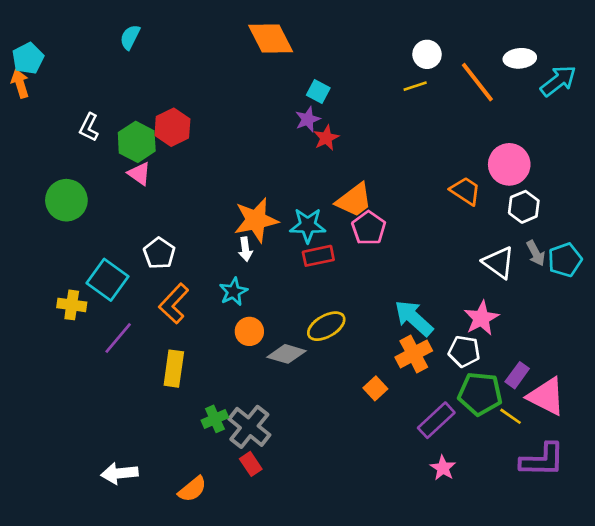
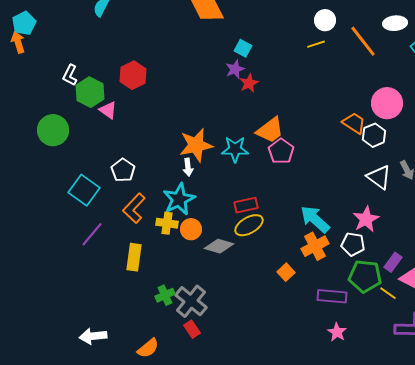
green hexagon: (137, 142) -> (90, 92), moved
white hexagon: (524, 207) -> (374, 135), moved
red rectangle: (318, 256) -> (246, 205), moved
cyan star: (233, 292) -> (179, 199), size x1.5
yellow cross: (72, 305) -> (167, 223), moved
purple rectangle: (436, 420) -> (332, 296), turned 48

